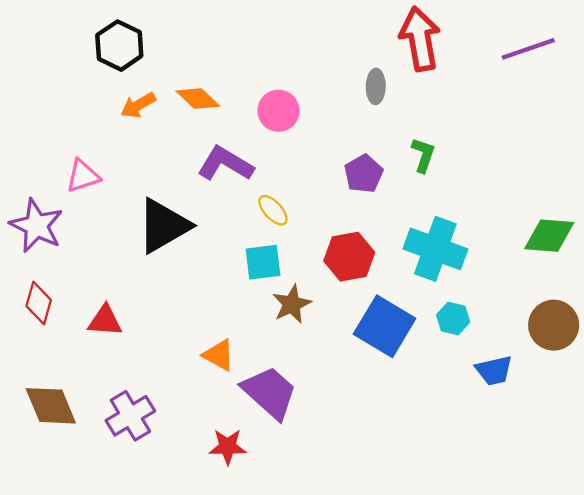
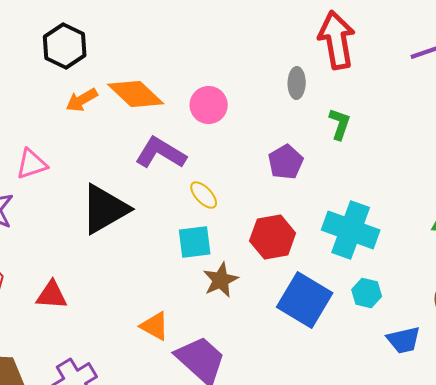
orange diamond: (198, 99) -> (136, 94), size x1.4
green L-shape: (423, 155) -> (340, 124), moved

